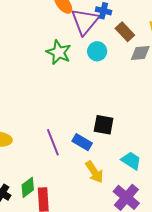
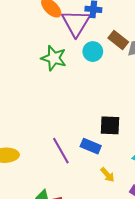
brown rectangle: (125, 32) -> (118, 40), moved
yellow arrow: (94, 172) -> (107, 175), size x0.7

